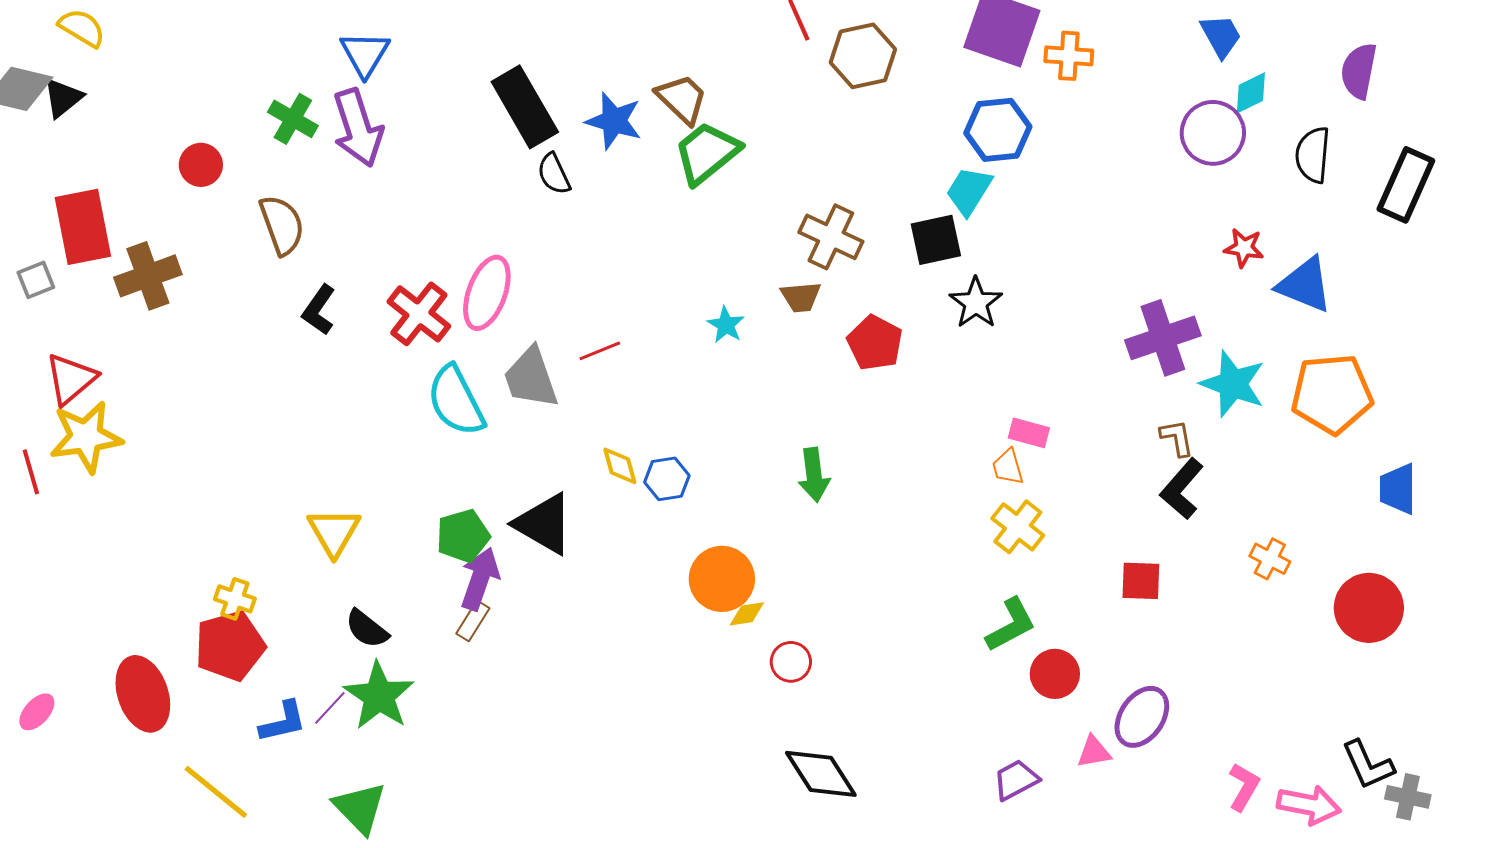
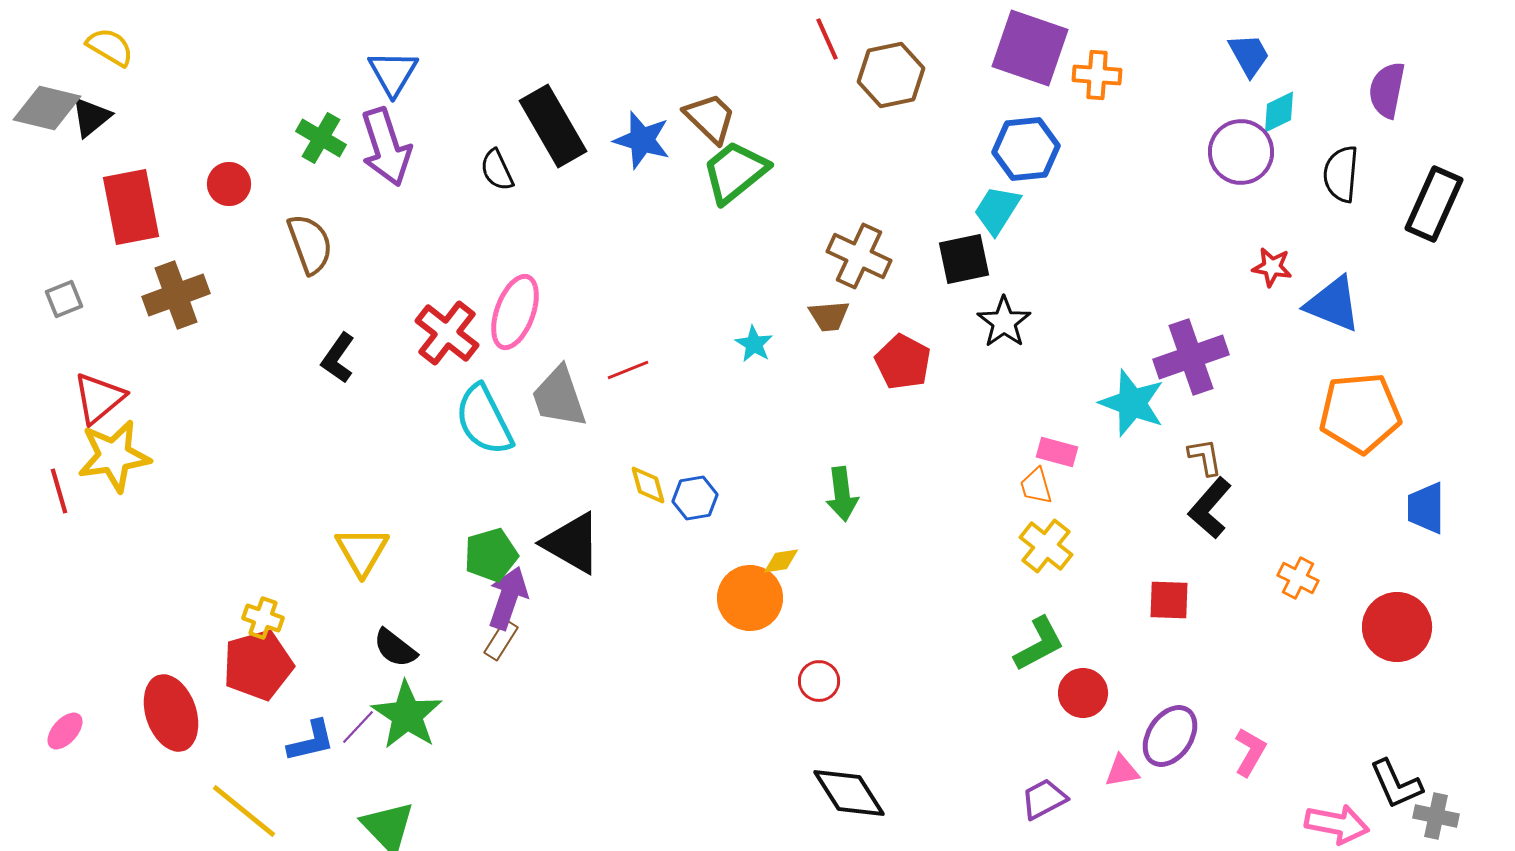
black semicircle: (554, 174) -> (497, 170), moved
red rectangle: (83, 227) -> (131, 207), moved
black L-shape: (319, 310) -> (338, 358), moved
cyan star: (1233, 384) -> (1132, 403), moved
yellow diamond: (747, 614) -> (781, 561), moved
pink L-shape: (1244, 787) -> (1250, 752), moved

